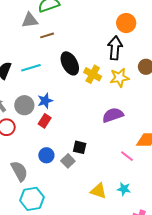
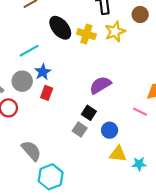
cyan line: (31, 68) -> (29, 51), moved
purple semicircle: (113, 115) -> (100, 85), moved
black square: (80, 147) -> (89, 113), turned 32
blue circle: (46, 155) -> (110, 130), moved
cyan star: (124, 189) -> (139, 164), moved

